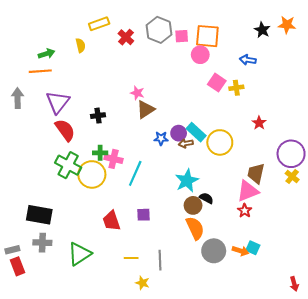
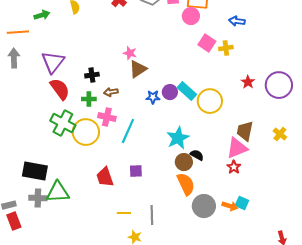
orange line: (40, 71) -> (18, 32), moved
brown arrow: (186, 143) -> (111, 92), moved
green cross: (100, 153) -> (89, 99), moved
purple circle: (291, 154) -> (279, 85), moved
green triangle: (79, 254) -> (58, 192), moved, turned 30

